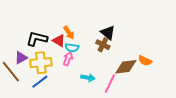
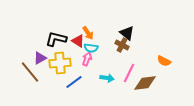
brown diamond: (126, 67) -> (145, 83), moved
blue line: (40, 82) -> (74, 82), moved
pink line: (110, 84) -> (129, 73), moved

